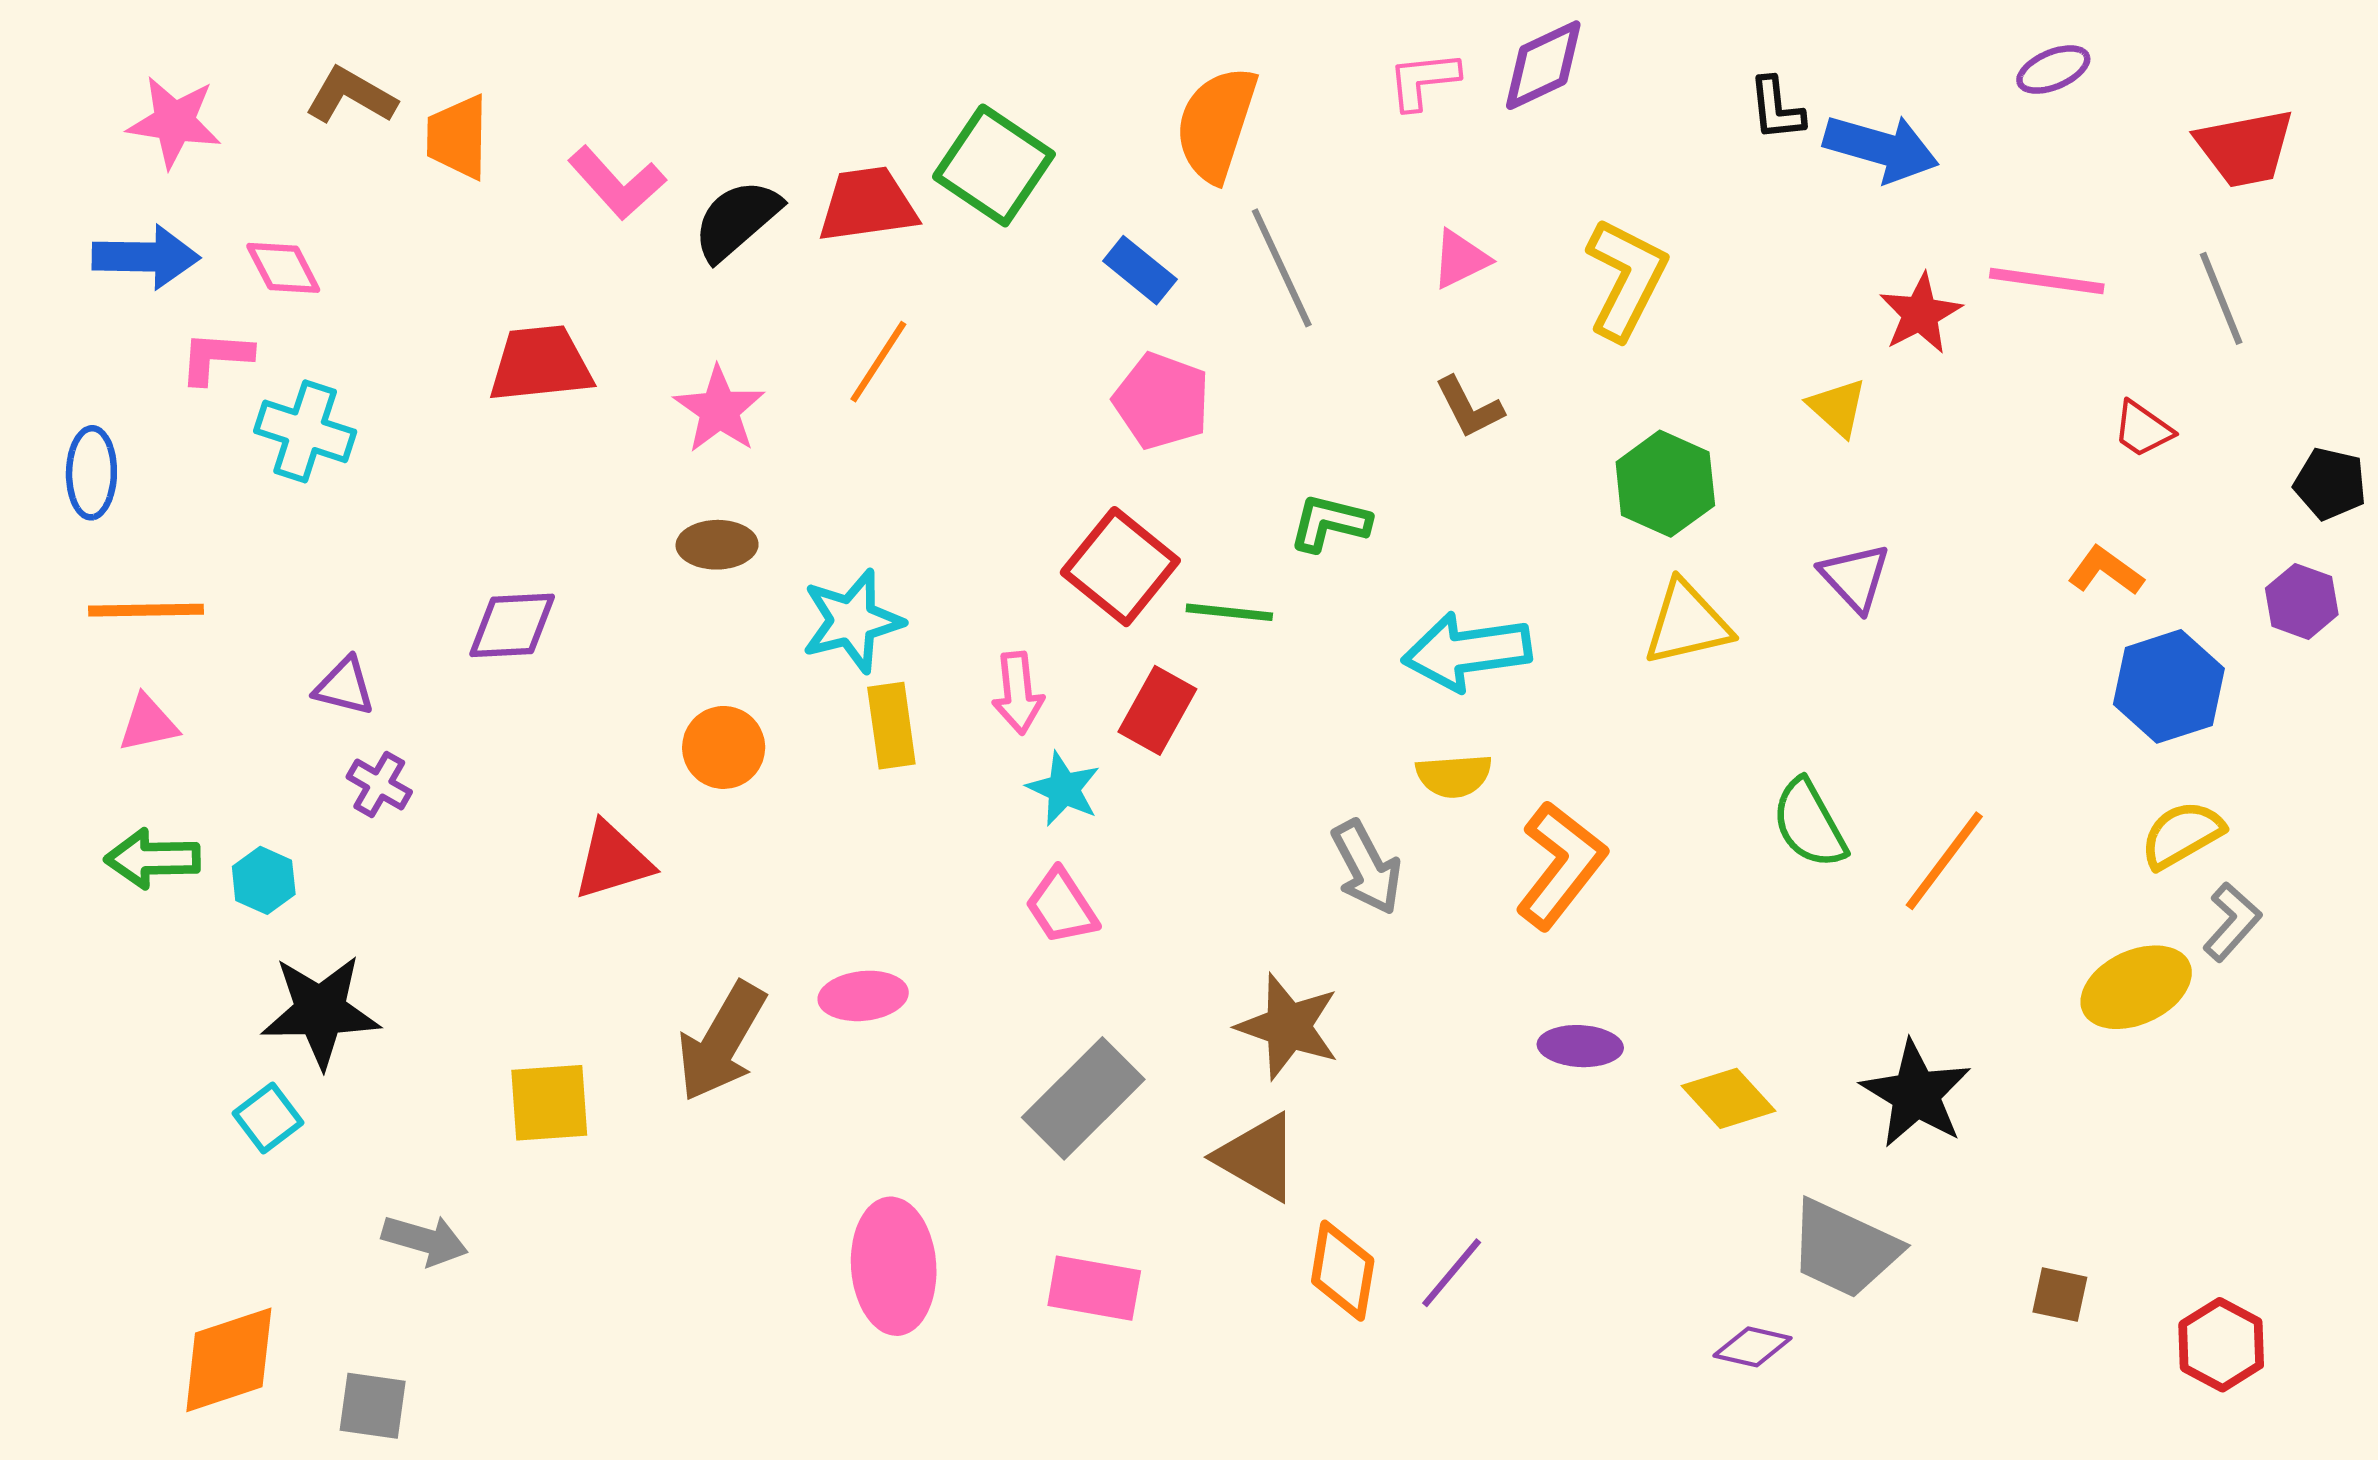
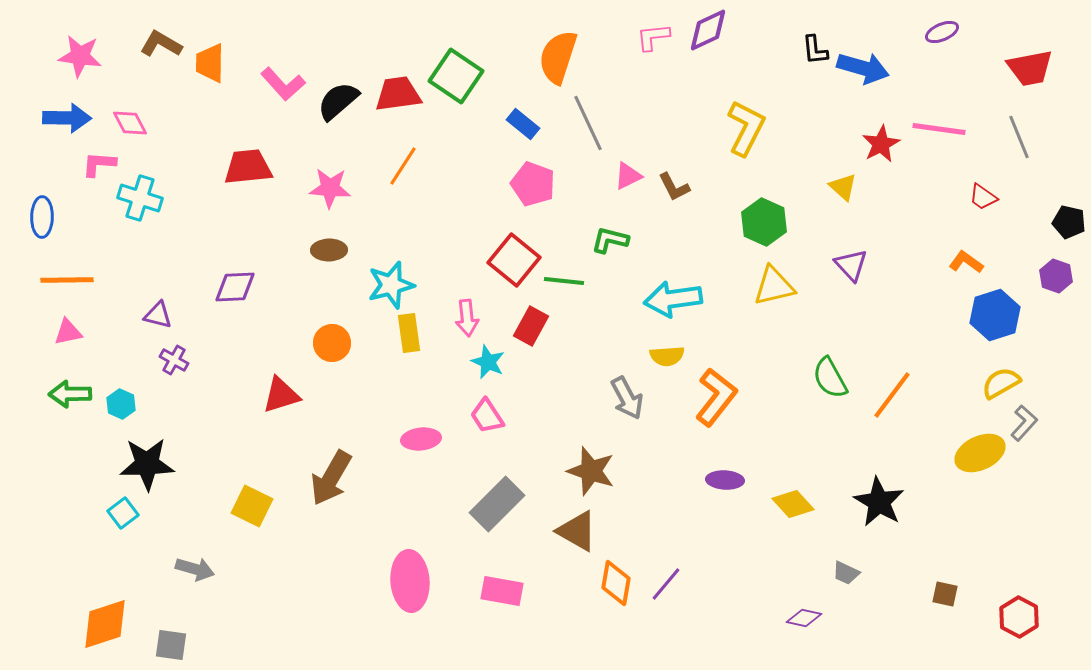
pink triangle: (1460, 259) -> (628, 176), moved
pink star: (719, 410) -> (330, 188), turned -30
pink ellipse: (863, 996) -> (421, 439), moved
yellow square: (549, 1103) -> (252, 506), turned 30
gray trapezoid: (1844, 1249) -> (846, 573), size x0.5

